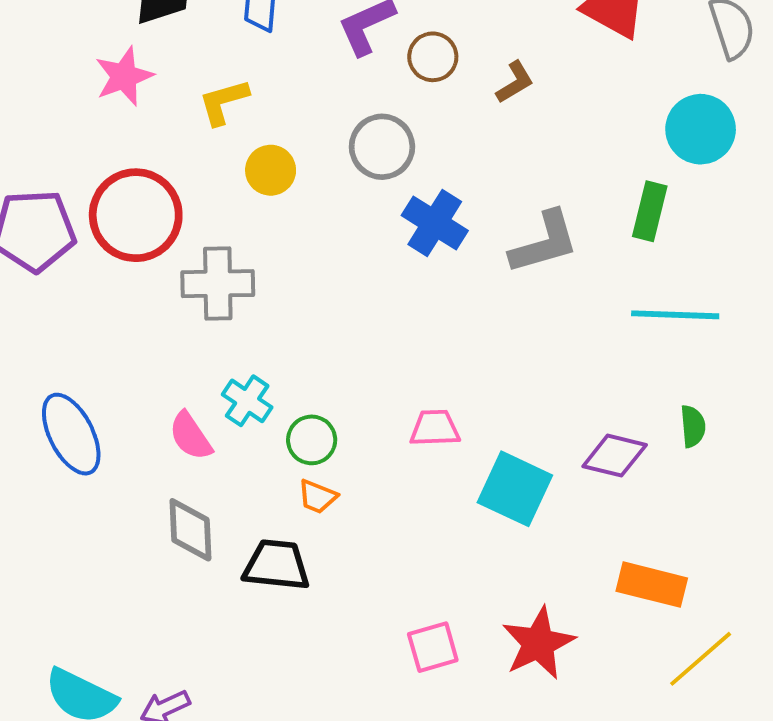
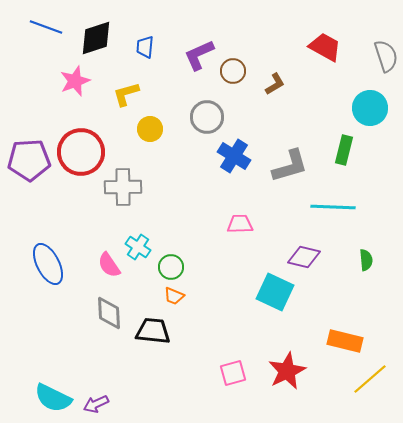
cyan line: (675, 315) -> (333, 207), moved
pink trapezoid: (435, 428) -> (240, 224), moved
purple diamond: (615, 456) -> (304, 257), moved

